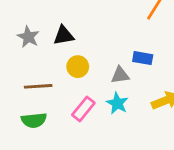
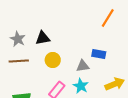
brown line: (38, 86) -> (19, 61), moved

